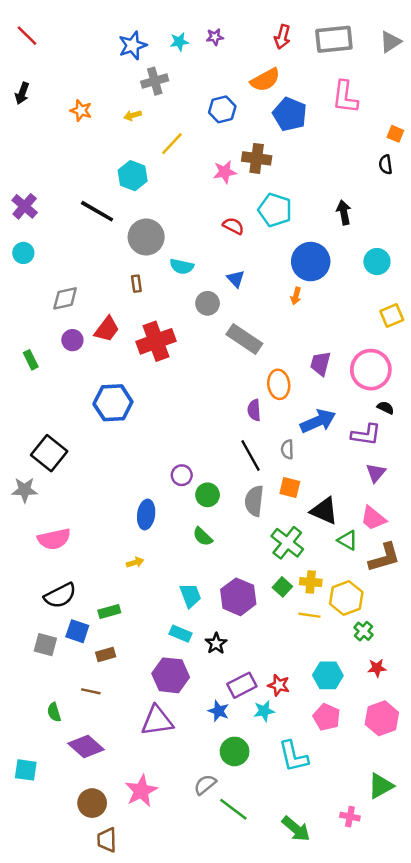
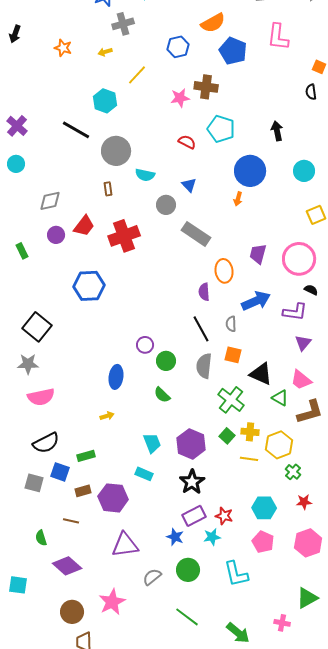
gray star: (25, 490) -> (28, 364), moved
black star: (216, 643) -> (192, 482), moved, size x1.4
purple hexagon: (171, 675) -> (113, 498), moved
gray semicircle: (205, 785) -> (152, 577), moved

